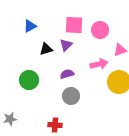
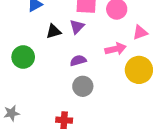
green circle: (29, 80) -> (23, 57), moved

